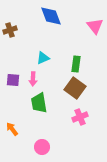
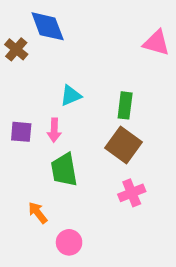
blue diamond: (51, 16) -> (48, 26), moved
pink triangle: (95, 26) -> (156, 43), turned -36
brown cross: (10, 30) -> (16, 49), turned -32
orange arrow: (12, 129) -> (38, 213), moved

